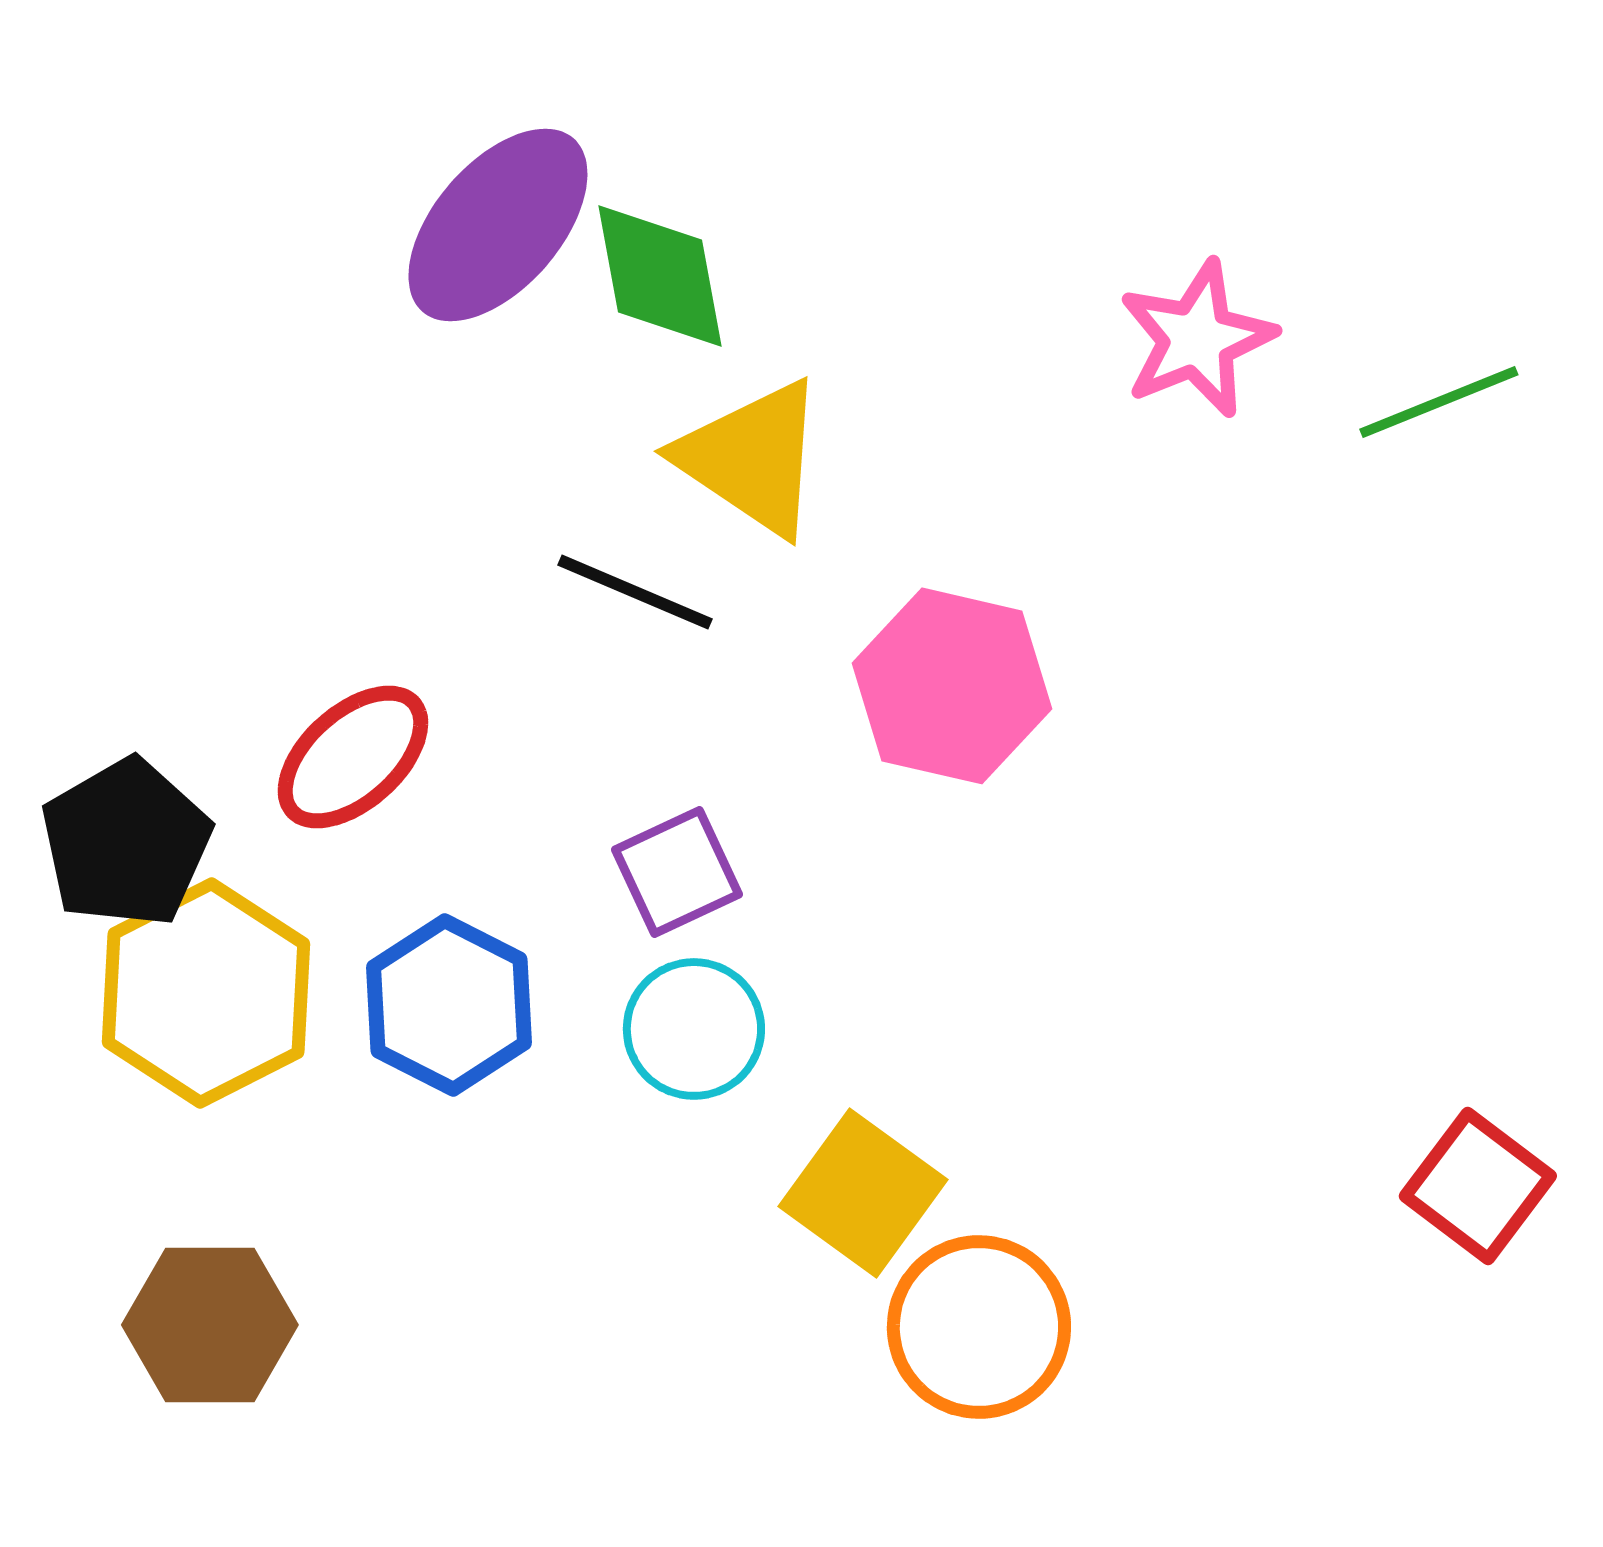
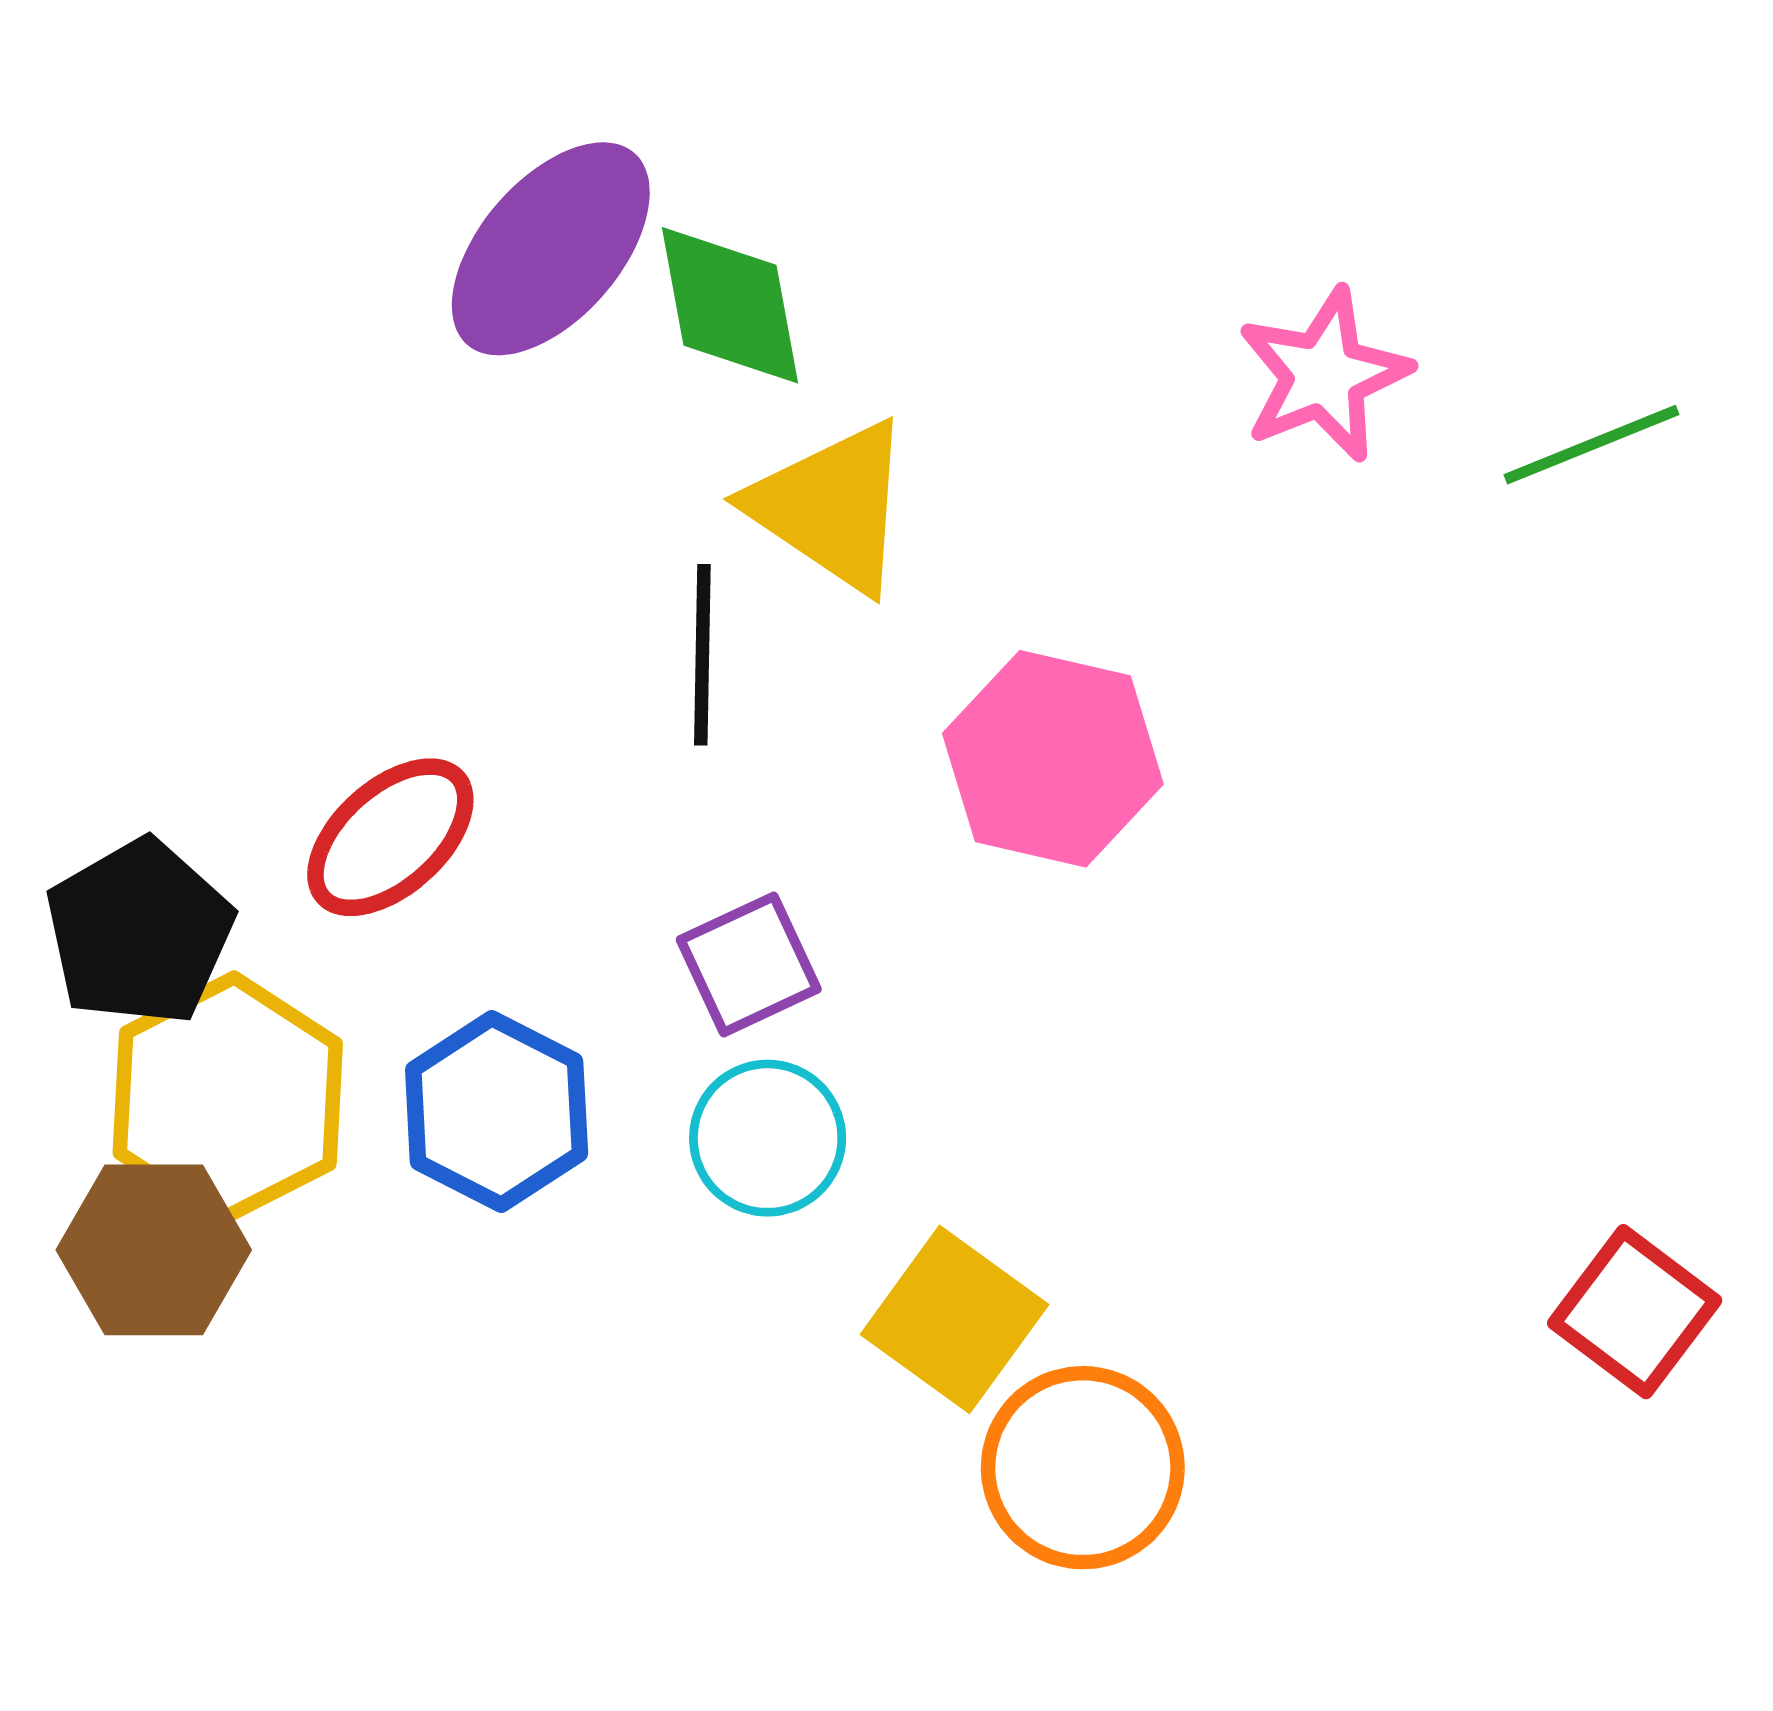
black line: (635, 592) -> (702, 655), turned 68
brown hexagon: (210, 1325) -> (154, 1250), moved

